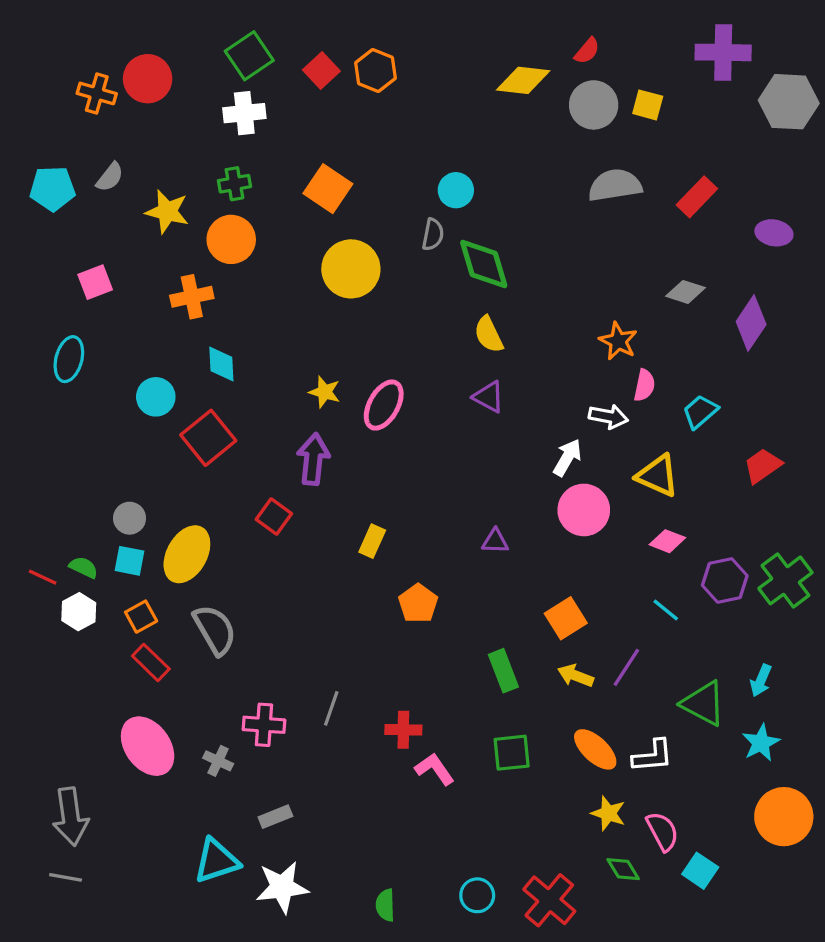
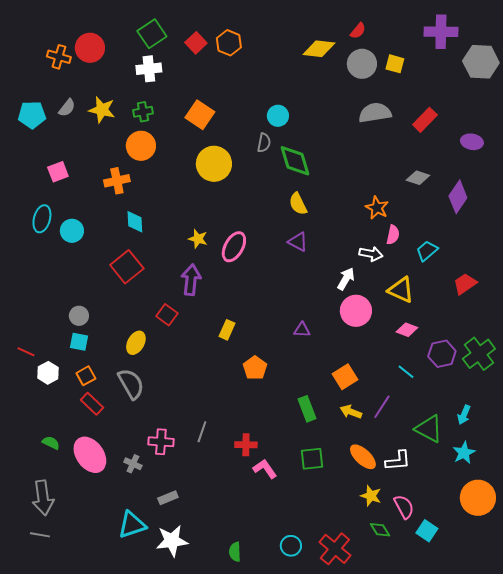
yellow star: (167, 212) -> (102, 110), moved
cyan circle: (156, 397) -> (72, 231), moved
yellow ellipse: (187, 554) -> (136, 343), moved, size x0.7
green semicircle: (84, 567) -> (51, 443), moved

